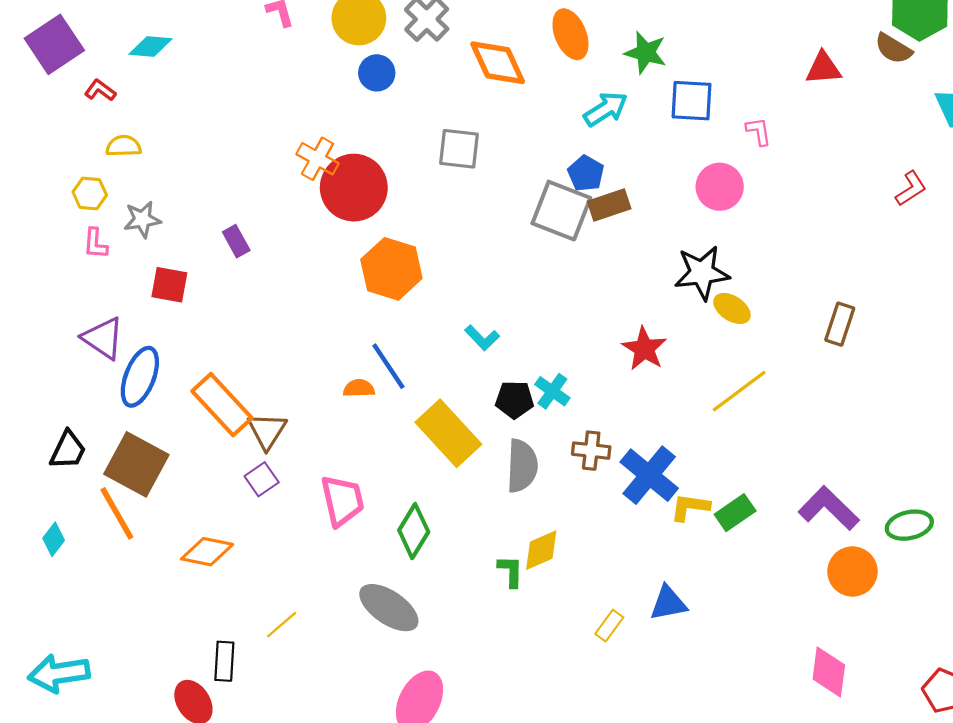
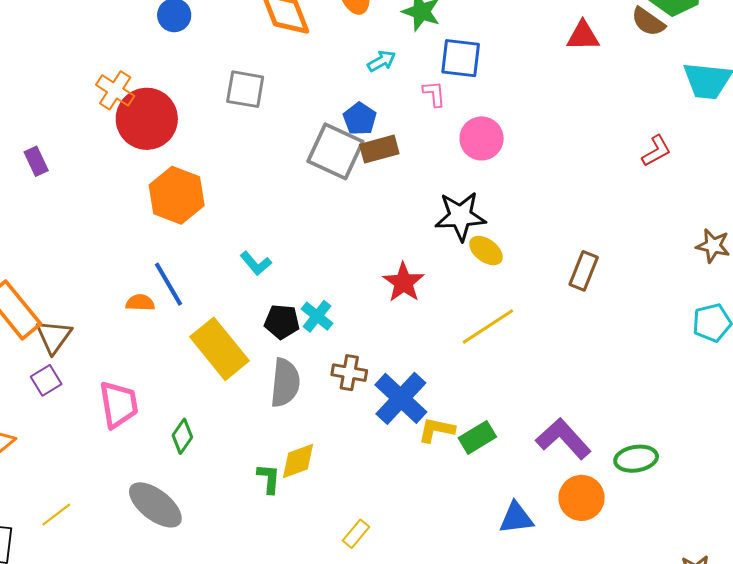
cyan arrow: (606, 109) -> (382, 61), size x0.7
pink L-shape: (759, 131) -> (434, 94), moved
green diamond: (414, 531) -> (182, 436), size x0.7
blue triangle: (668, 603) -> (516, 518), moved

